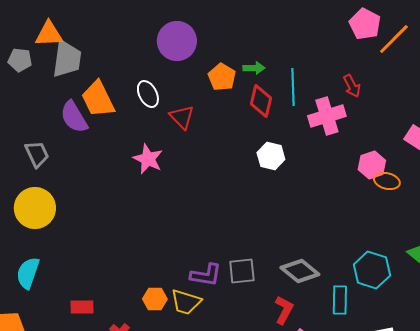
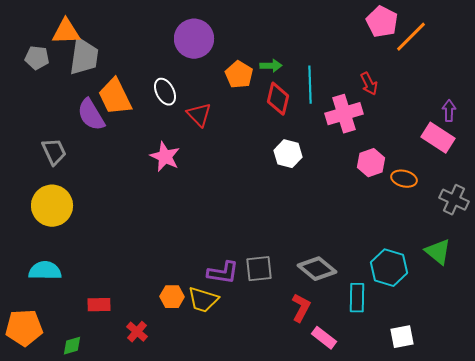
pink hexagon: (372, 165) -> (371, 163), moved
cyan semicircle: (28, 273) -> (45, 271), turned 72

